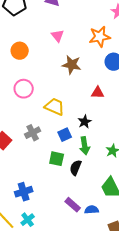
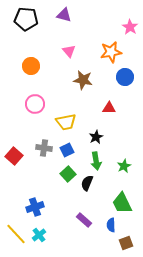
yellow trapezoid: (55, 107) -> (66, 122), turned 145
gray cross: (33, 133) -> (44, 148), turned 35
blue square: (65, 135) -> (67, 150), moved
green square: (57, 159) -> (68, 174), turned 35
blue semicircle: (92, 210) -> (111, 225), moved, turned -88

